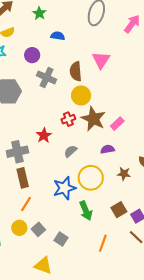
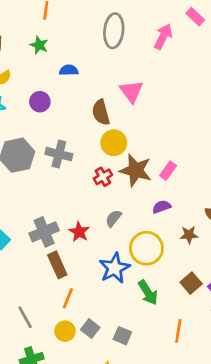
gray cross: (47, 78) -> (59, 154), moved
red star: (44, 135) -> (79, 232), moved

